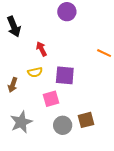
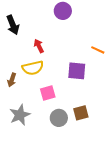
yellow semicircle: (35, 72) -> (33, 68), size x1.5
purple square: (65, 75) -> (77, 71), moved

